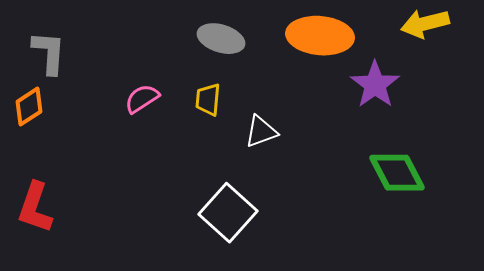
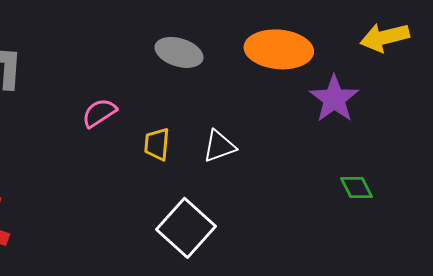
yellow trapezoid: (208, 100) -> (157, 144), moved
green diamond: (397, 173) -> (356, 188), size x0.6

